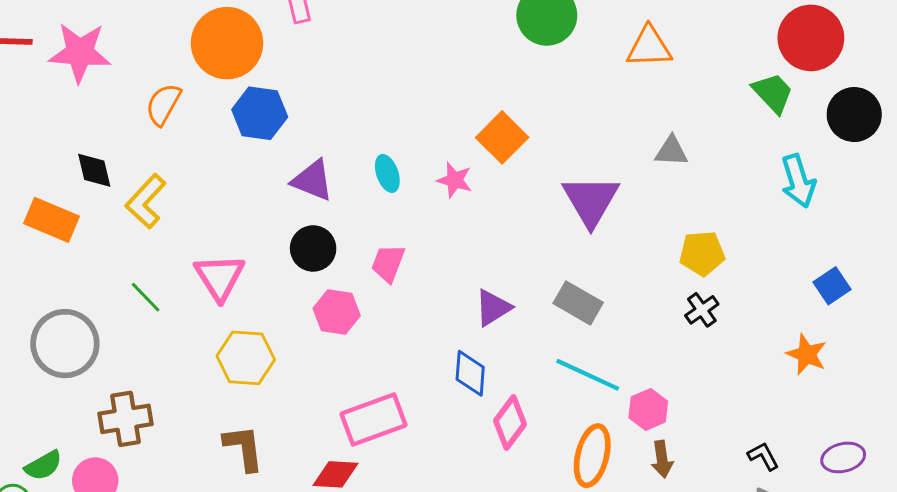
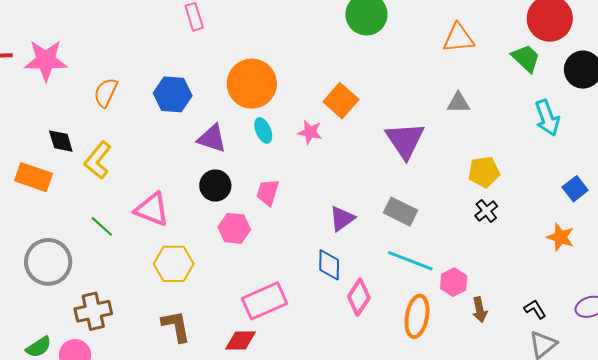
orange circle: (227, 43) -> (252, 84), moved
orange triangle: (649, 47) -> (459, 38), moved
pink triangle: (220, 277) -> (152, 209), turned -33
brown arrow: (662, 459) -> (480, 310), moved

